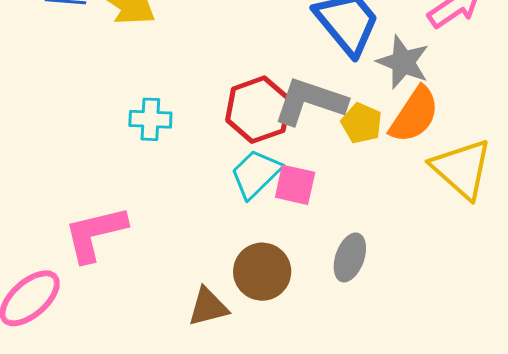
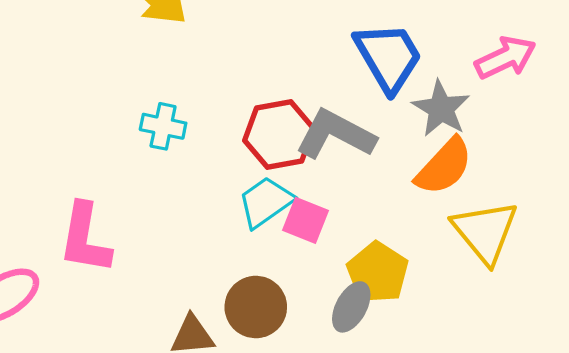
yellow pentagon: (362, 123) -> (378, 272), moved, size x1.4
pink L-shape: (95, 234) -> (85, 238), turned -76

